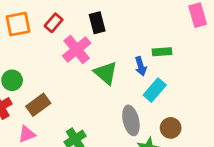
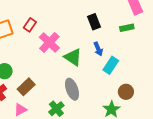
black rectangle: (97, 23) -> (94, 22), moved
green rectangle: (162, 52) -> (127, 28), moved
gray ellipse: (131, 120) -> (72, 89), moved

